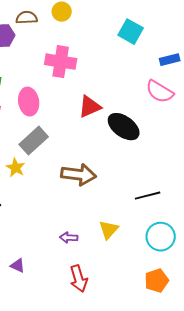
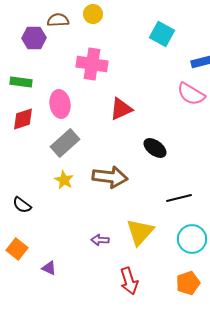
black ellipse: (124, 127) -> (155, 148), moved, size x0.7
yellow star: (16, 168) -> (64, 180), moved
yellow triangle: (109, 230) -> (140, 232), size x1.4
red arrow: (79, 279) -> (129, 281), moved

